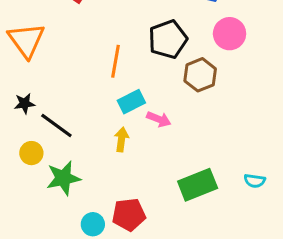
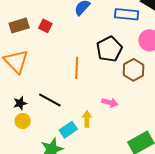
cyan rectangle: (131, 102) -> (68, 130), moved
black line: (56, 126) -> (50, 100), moved
yellow circle: (31, 153) -> (23, 121), moved

